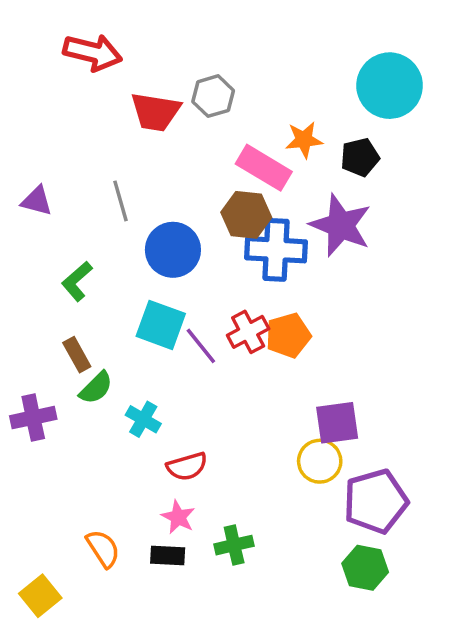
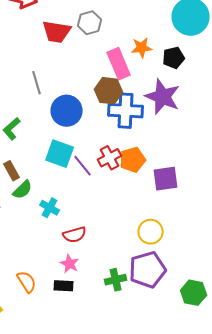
pink rectangle: (264, 168) -> (119, 64), turned 36
purple square: (337, 423) -> (166, 179), moved
purple pentagon: (376, 501) -> (148, 270), moved
green cross: (234, 545) -> (116, 280), moved
green hexagon: (365, 568) -> (194, 293), moved

